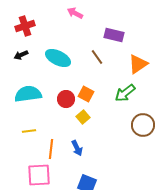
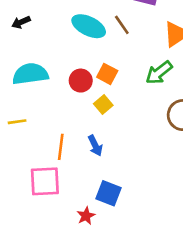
cyan ellipse: (58, 58) -> (89, 26), moved
yellow line: (29, 131) -> (17, 122), moved

